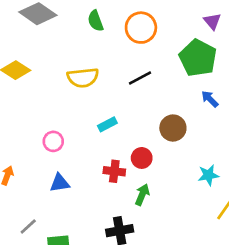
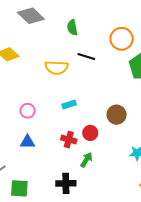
orange circle: (141, 28) -> (122, 39), moved
black line: (140, 78) -> (86, 56), moved, turned 36

